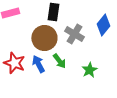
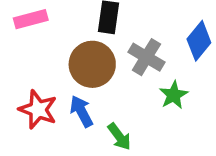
green arrow: (59, 61) -> (119, 137), moved
green star: (89, 70) -> (174, 95), moved

